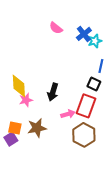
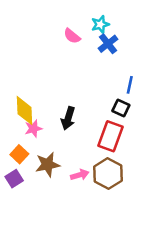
cyan star: (95, 41) -> (100, 24), moved
pink arrow: (68, 114) -> (80, 175), moved
orange square: (15, 128) -> (19, 154), moved, turned 32

